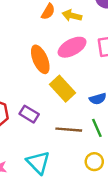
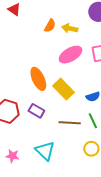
orange ellipse: (40, 59) -> (38, 79), moved

